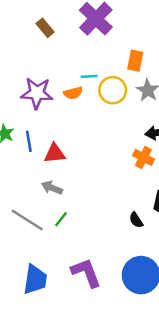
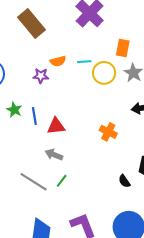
brown rectangle: (45, 28) -> (31, 24), moved, size x1.8
purple star: (37, 93) -> (41, 76), size x0.6
orange semicircle: (73, 93) -> (58, 61), moved
orange cross: (143, 157) -> (108, 132), moved

